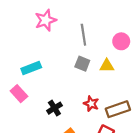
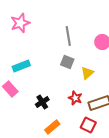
pink star: (46, 20) -> (20, 23), moved
yellow triangle: (107, 66) -> (87, 73), moved, turned -40

